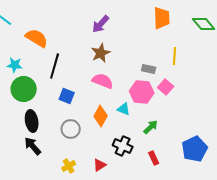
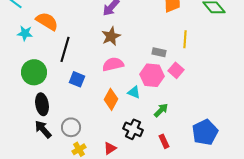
cyan star: (15, 65) -> (25, 33), moved
pink semicircle: (103, 81) -> (113, 64), turned -35
gray circle: (71, 129) -> (71, 127), moved

